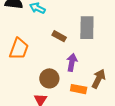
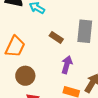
brown circle: (49, 78) -> (25, 76), moved

